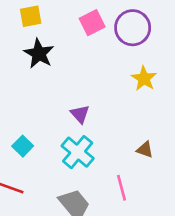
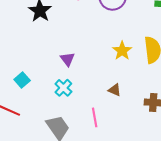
yellow star: (144, 78) -> (122, 51), moved
cyan cross: (78, 152) -> (63, 88), size x0.7

